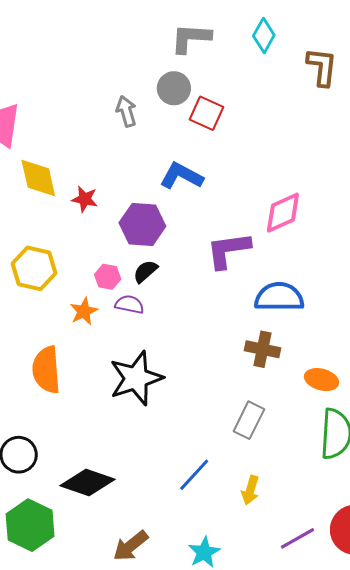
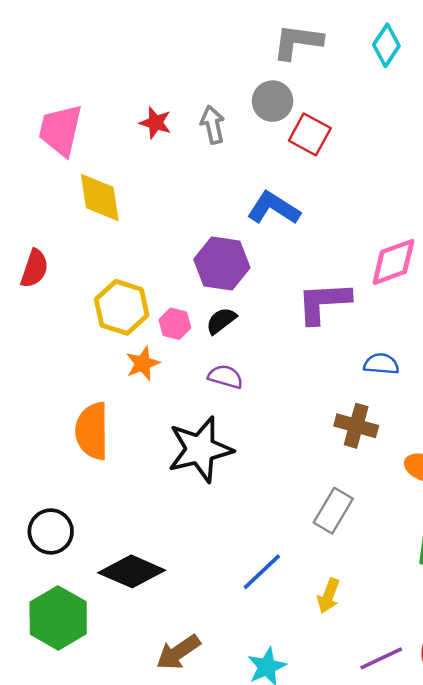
red star: (85, 199) -> (155, 123), moved
yellow hexagon: (34, 268) -> (122, 307), moved
blue semicircle: (279, 297) -> (381, 364), size x0.6
purple semicircle: (129, 304) -> (225, 377), moved

